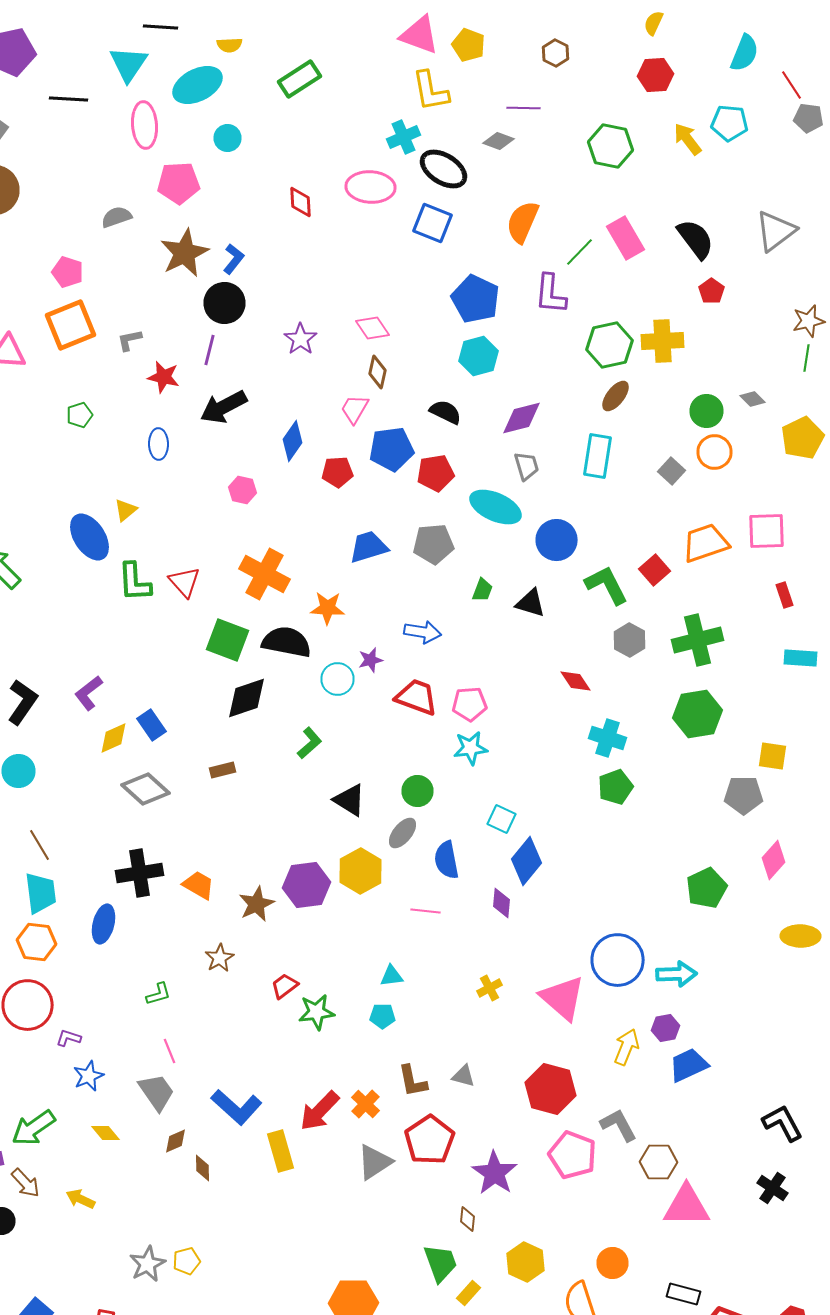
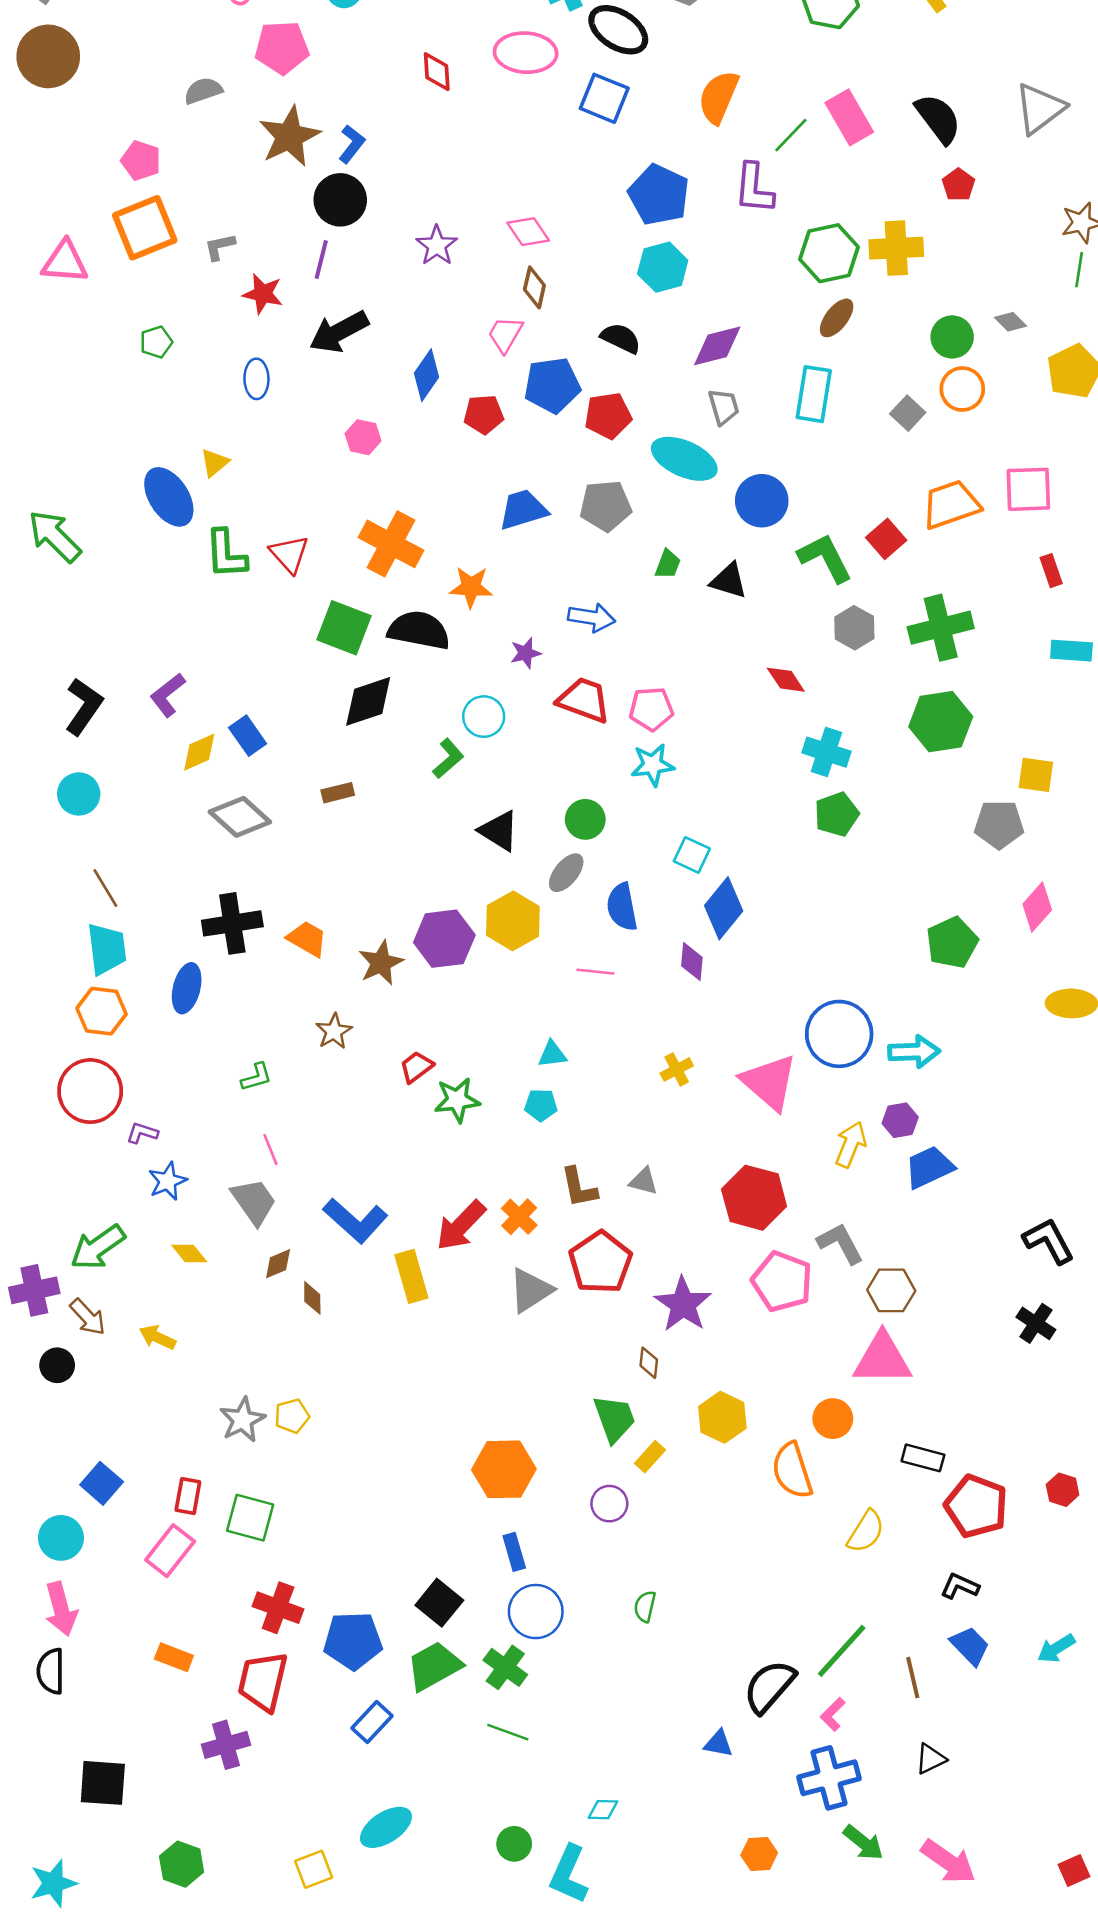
cyan circle: (338, 679) -> (484, 717), moved
pink triangle: (686, 1206) -> (882, 1359), moved

